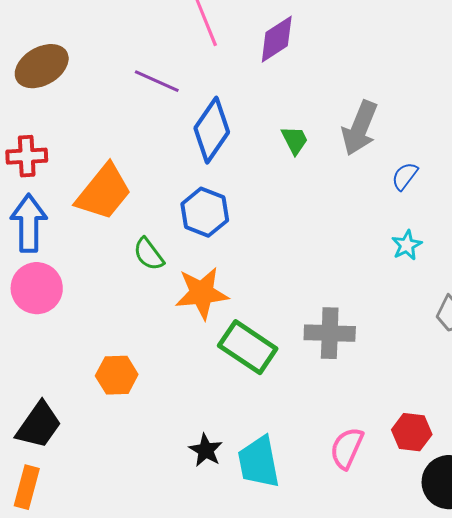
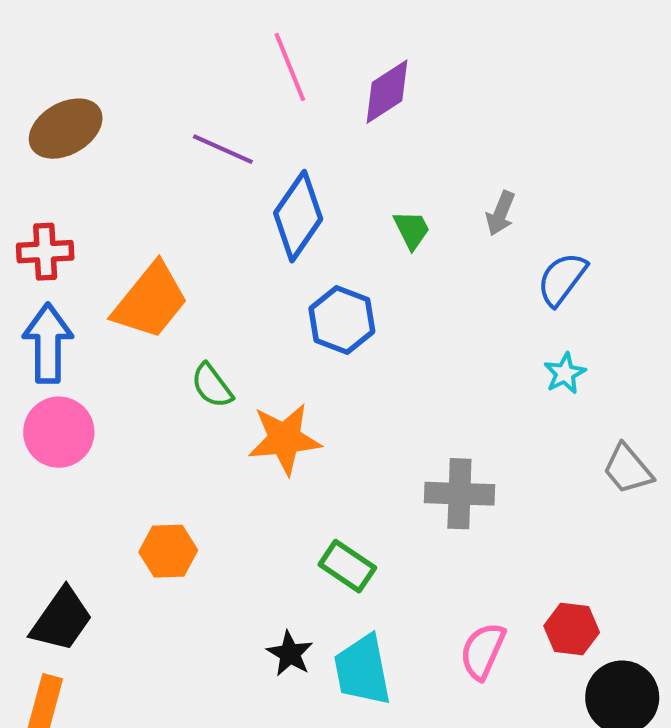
gray arrow: (360, 128) -> (501, 213), size x0.6
blue semicircle: (405, 176) -> (562, 279), size x1.4
blue hexagon: (205, 212) -> (342, 320), moved
green rectangle: (248, 347) -> (347, 566), moved, size x0.7

